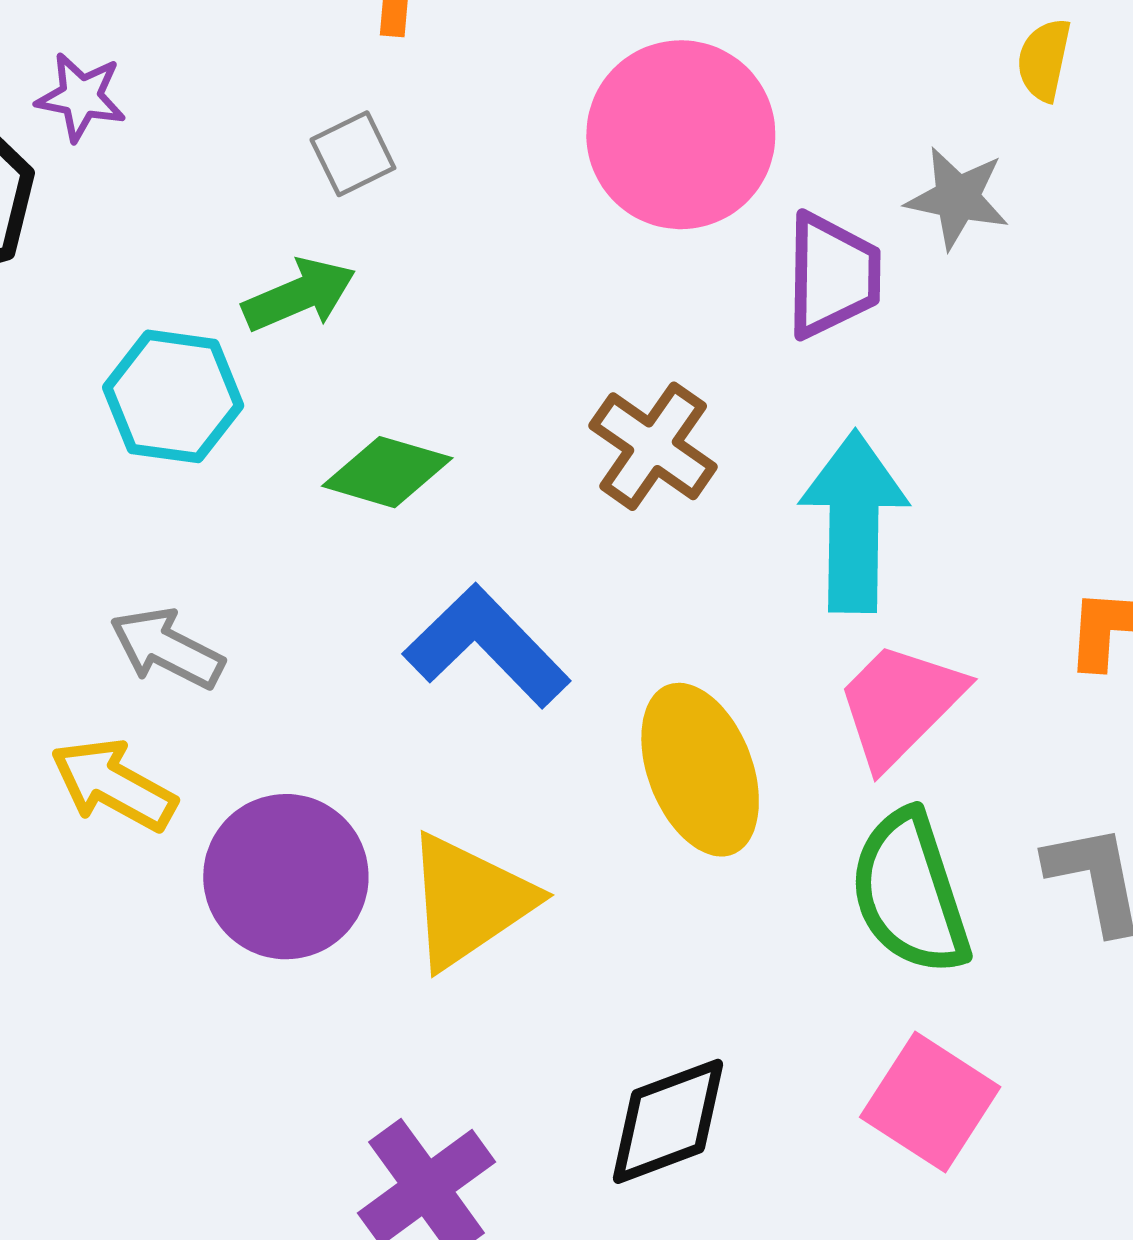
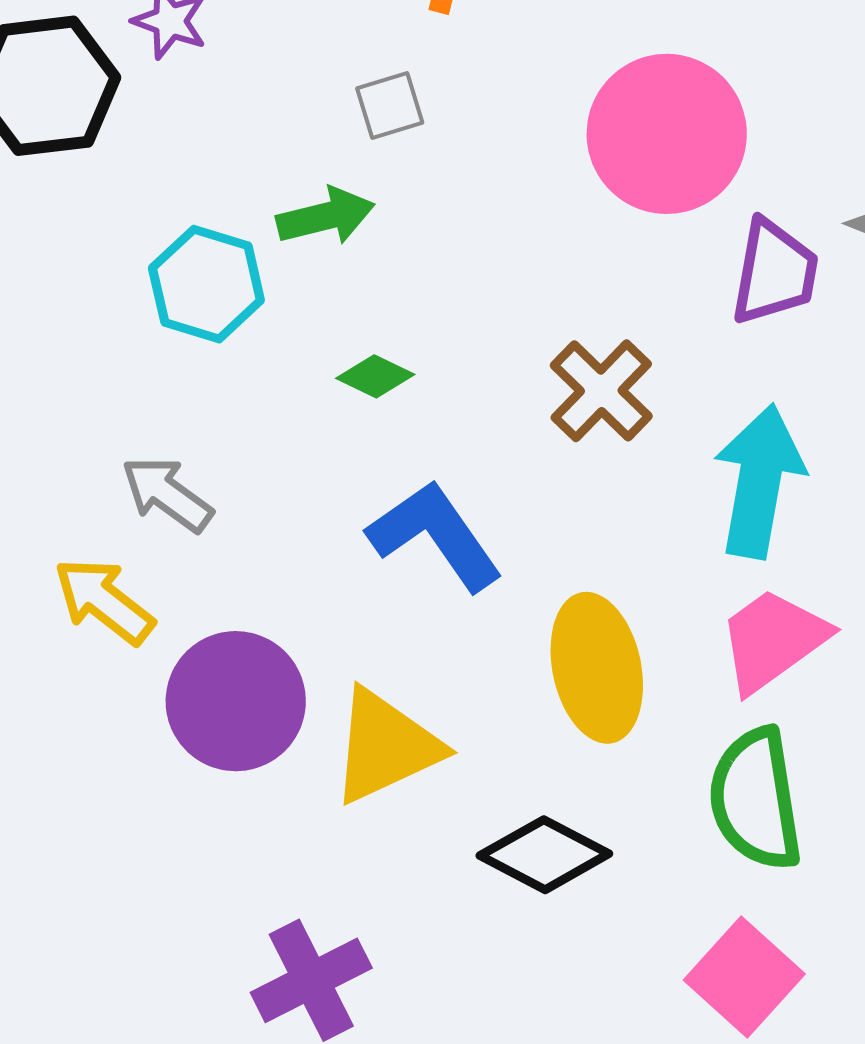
green diamond: (387, 472) -> (375, 376), size x0.7
black diamond: (668, 1121) -> (544, 855), moved, turned 39

